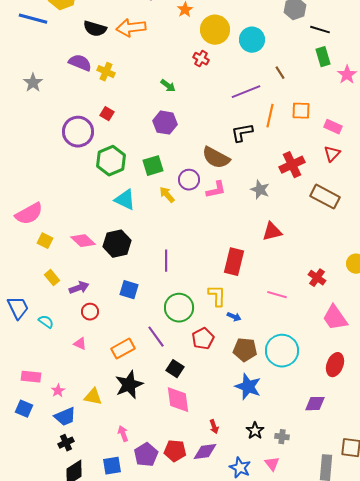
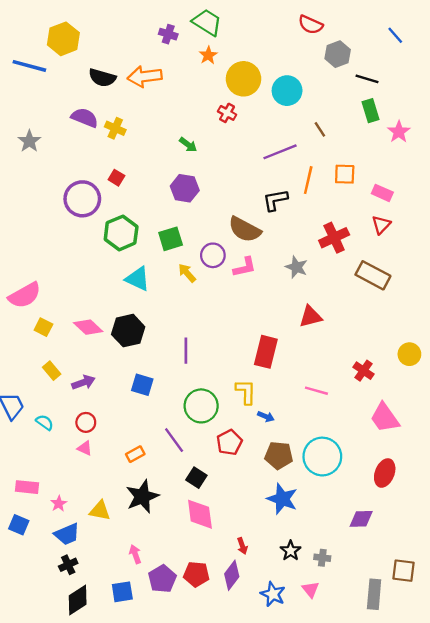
red circle: (90, 312) -> (86, 422), moved
orange rectangle: (123, 349) -> (135, 454), size x0.7
purple diamond: (205, 452) -> (232, 575), turned -45

